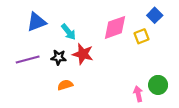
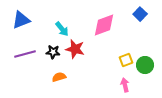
blue triangle: (36, 22) -> (21, 20), moved
yellow square: (141, 36) -> (126, 60), moved
green circle: (158, 85) -> (145, 65), moved

